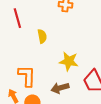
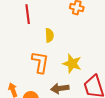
orange L-shape: (27, 76) -> (40, 62), moved

